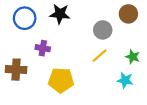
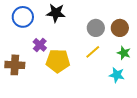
brown circle: (128, 14) -> (120, 28), moved
purple cross: (43, 48) -> (40, 45), turned 32
yellow pentagon: (61, 80) -> (58, 61), moved

